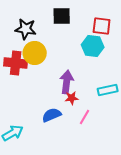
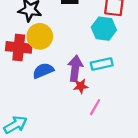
cyan rectangle: (108, 90) -> (102, 64), moved
blue semicircle: (52, 115) -> (43, 71), moved

